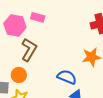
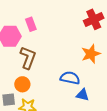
pink rectangle: (38, 17) -> (31, 24), turned 64

